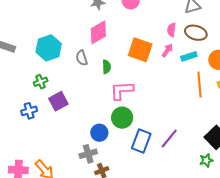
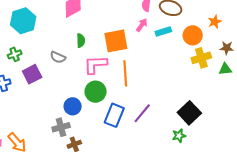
orange square: (140, 50) -> (116, 41), moved, turned -30
gray semicircle: (82, 58) -> (58, 57), moved, turned -49
orange line: (199, 85) -> (125, 73), moved

